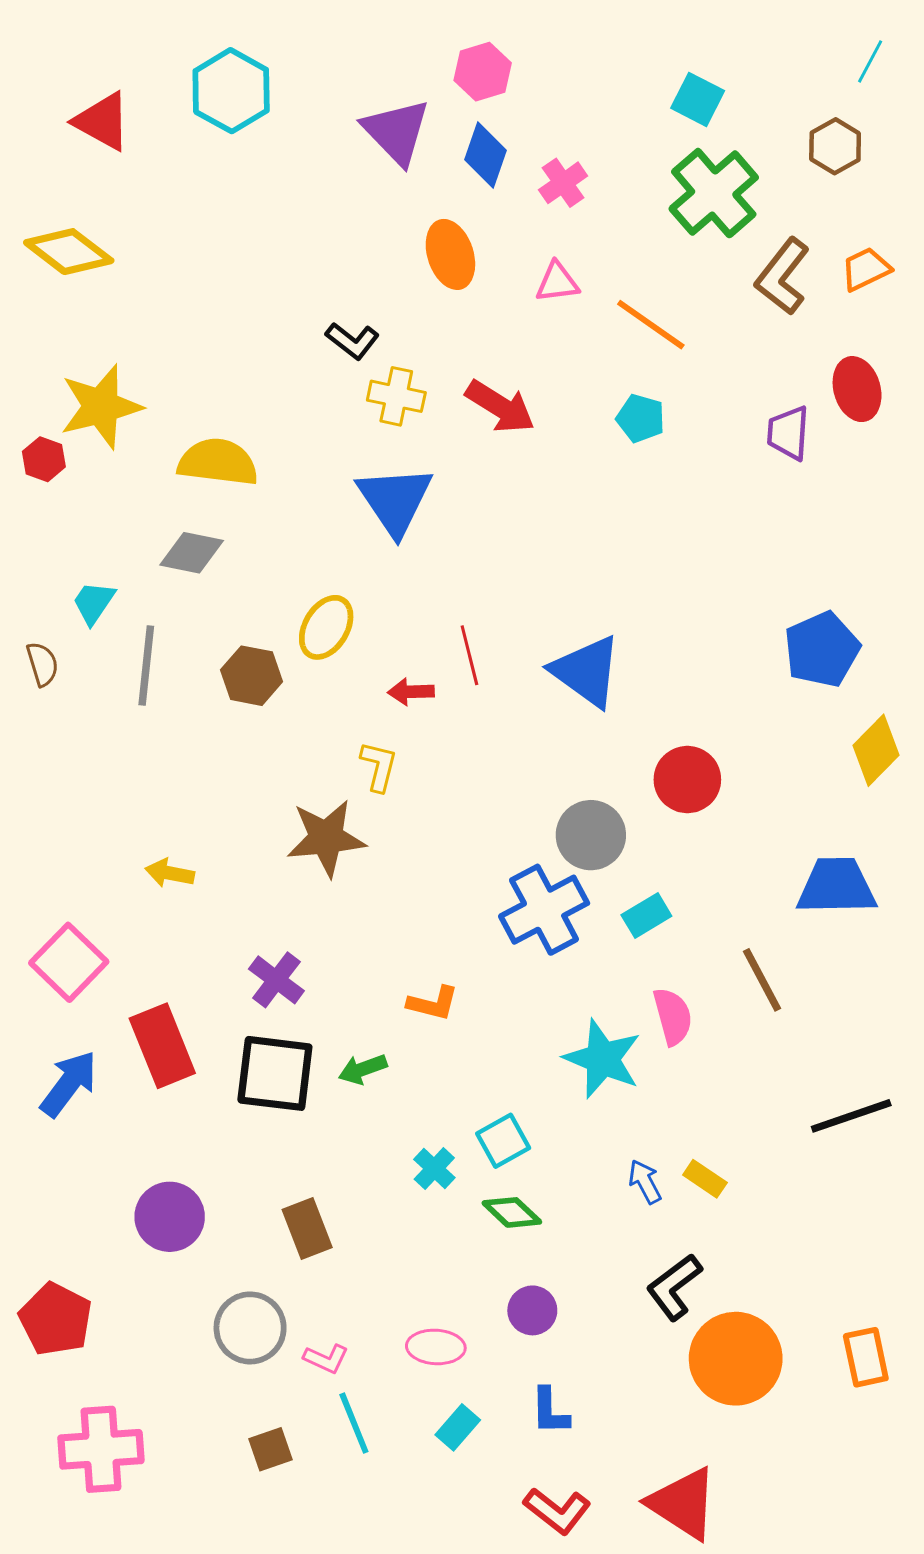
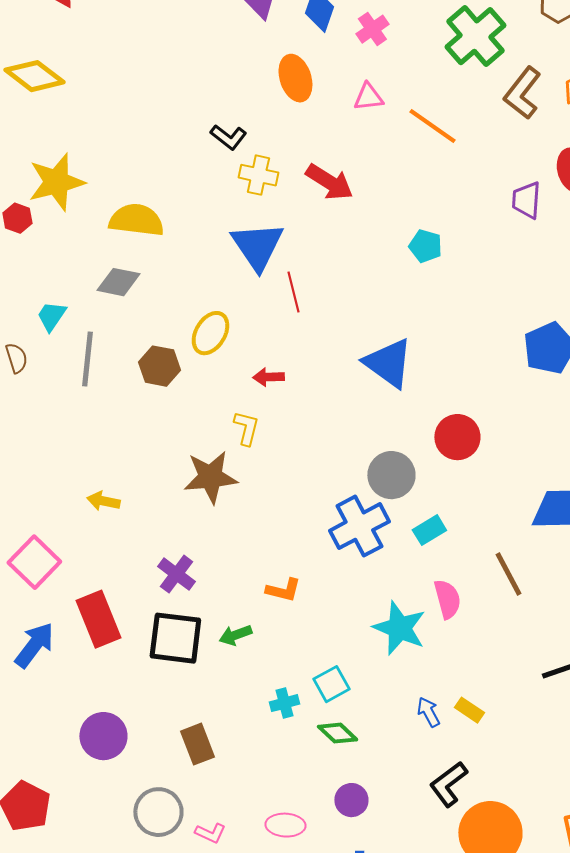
cyan pentagon: (641, 418) -> (425, 246), moved
red line: (469, 655) -> (293, 292), moved
cyan cross: (434, 1169) -> (284, 703), turned 32

